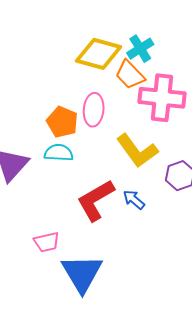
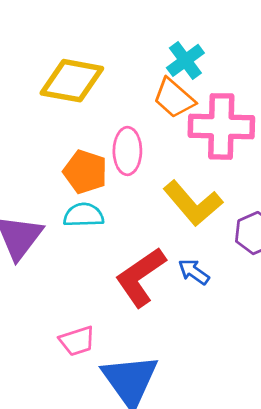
yellow diamond: (99, 54) -> (72, 81), moved

